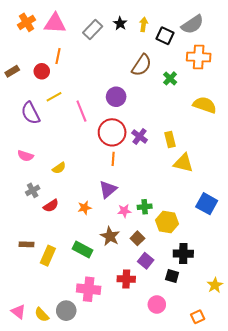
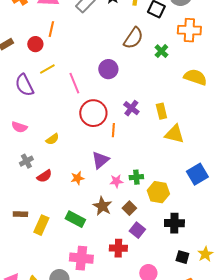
red circle: (112, 132) -> (93, 113), moved
orange line: (113, 159) -> (113, 130), moved
blue square: (207, 204) -> (197, 174), turned 30
black square: (172, 276) -> (182, 257), moved

